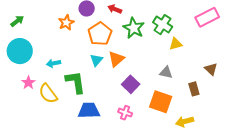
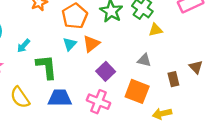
cyan arrow: (53, 63) -> (24, 46), turned -40
brown triangle: (211, 69) -> (196, 67), moved
yellow semicircle: (48, 94) -> (20, 97), moved
pink cross: (125, 113) -> (98, 102), size x1.5

